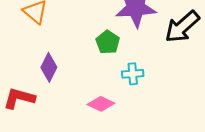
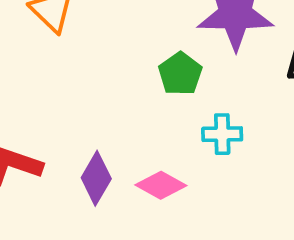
purple diamond: (49, 67) -> (96, 178), moved

